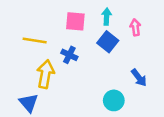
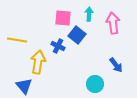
pink arrow: (135, 27) -> (113, 23), size x1.5
yellow line: (35, 41) -> (17, 40), moved
blue square: (108, 42) -> (77, 35), moved

